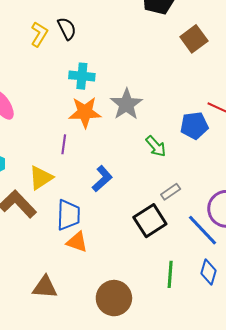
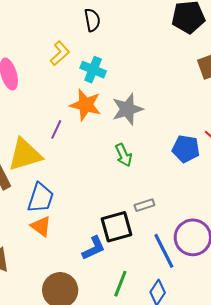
yellow L-shape: (39, 34) -> (60, 53), moved
green arrow: (156, 146) -> (124, 155), moved
yellow triangle: (41, 178) -> (25, 155), size x1.4
blue L-shape: (102, 179) -> (94, 248), moved

